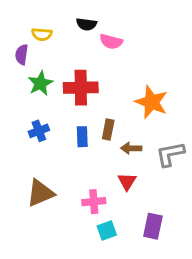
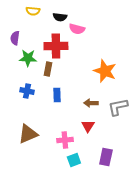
yellow semicircle: (42, 34) -> (33, 11), moved
green star: (40, 83) -> (28, 58), turned 30
red cross: (81, 88) -> (56, 46), moved
brown rectangle: (108, 130) -> (48, 69), moved
blue cross: (39, 131) -> (27, 91), turned 32

